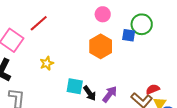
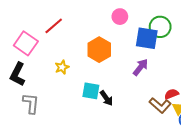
blue square: (129, 35) -> (147, 38), size x1.6
orange hexagon: (101, 46) -> (99, 50), moved
purple arrow: (110, 94) -> (141, 67), moved

